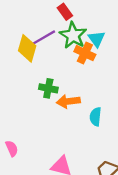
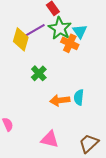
green cross: (48, 88) -> (39, 73), turned 35
orange arrow: (68, 101) -> (60, 100), moved

